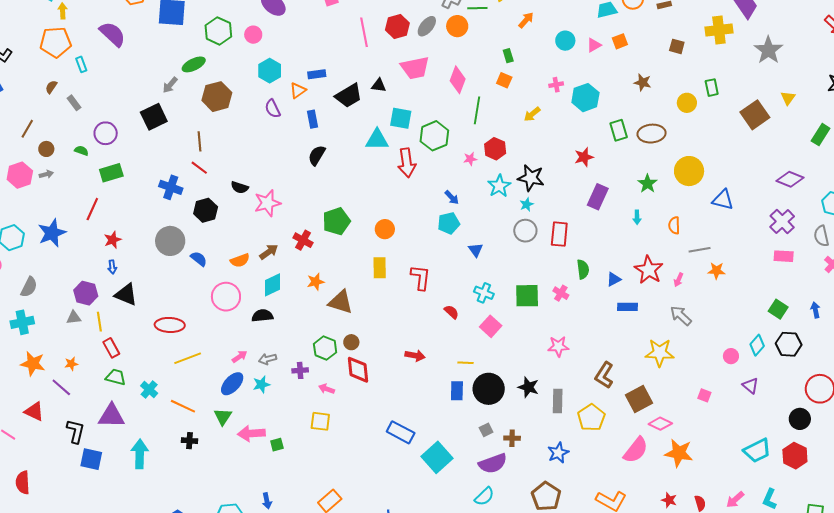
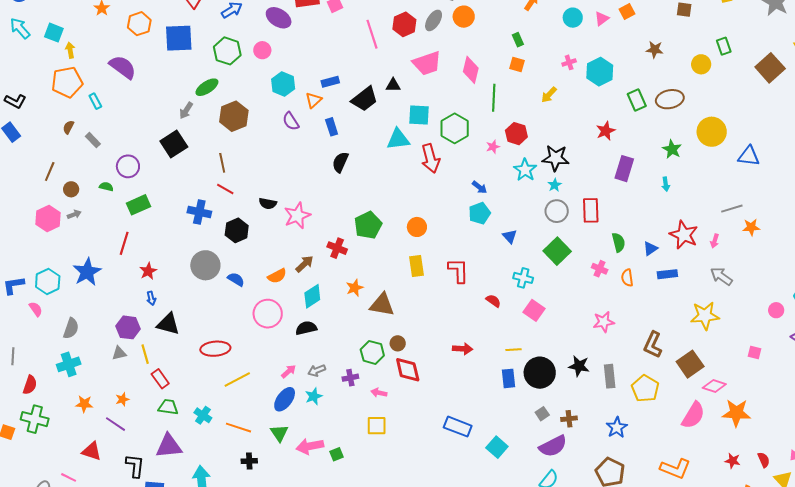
orange semicircle: (674, 225) -> (627, 278), moved
green square: (527, 296) -> (557, 251), moved, turned -36
orange star: (33, 364) -> (84, 404), size x0.7
cyan square: (437, 457) -> (497, 447), size x0.7

